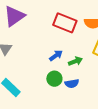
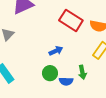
green arrow: (75, 61) -> (82, 72), moved, turned 88

